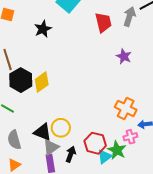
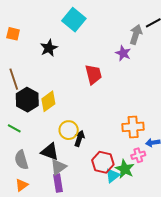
red trapezoid: (103, 22) -> (93, 74), moved
purple star: (124, 56) -> (123, 53), moved
orange cross: (126, 108) -> (133, 127), turned -30
yellow circle: (61, 128) -> (69, 130), moved
black arrow: (71, 154) -> (79, 138), moved

